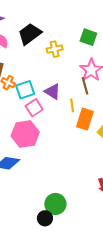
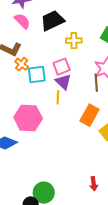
yellow line: (72, 105) -> (58, 97), moved
pink square: (34, 108) -> (62, 67), moved

